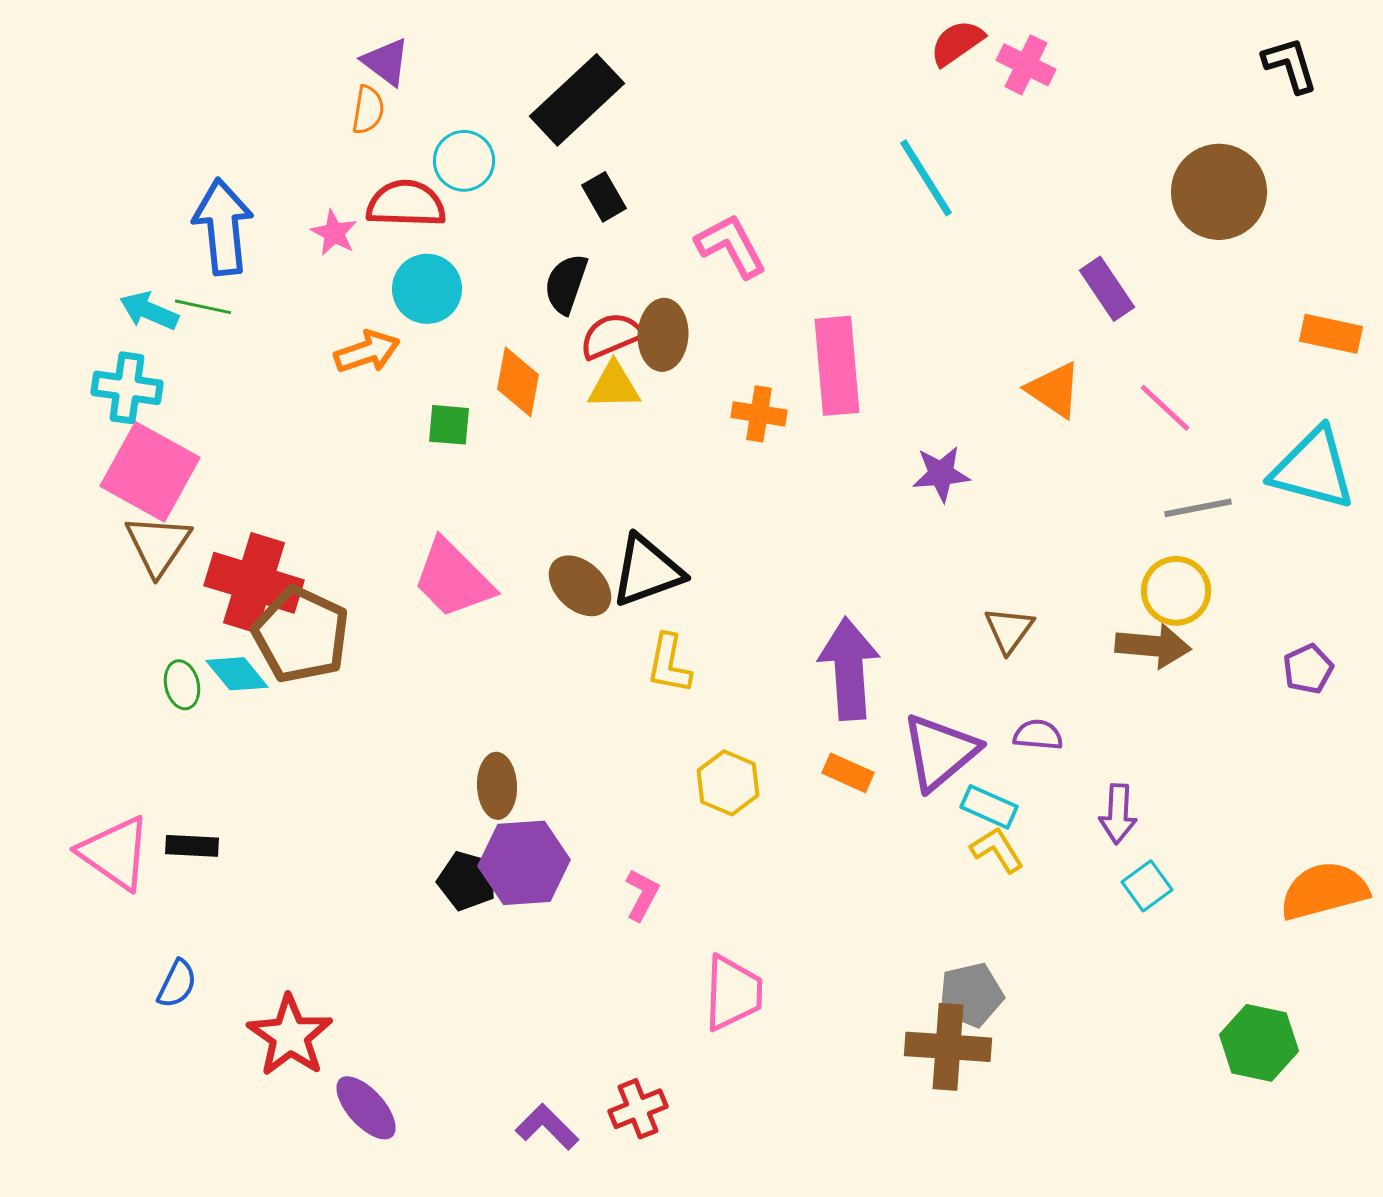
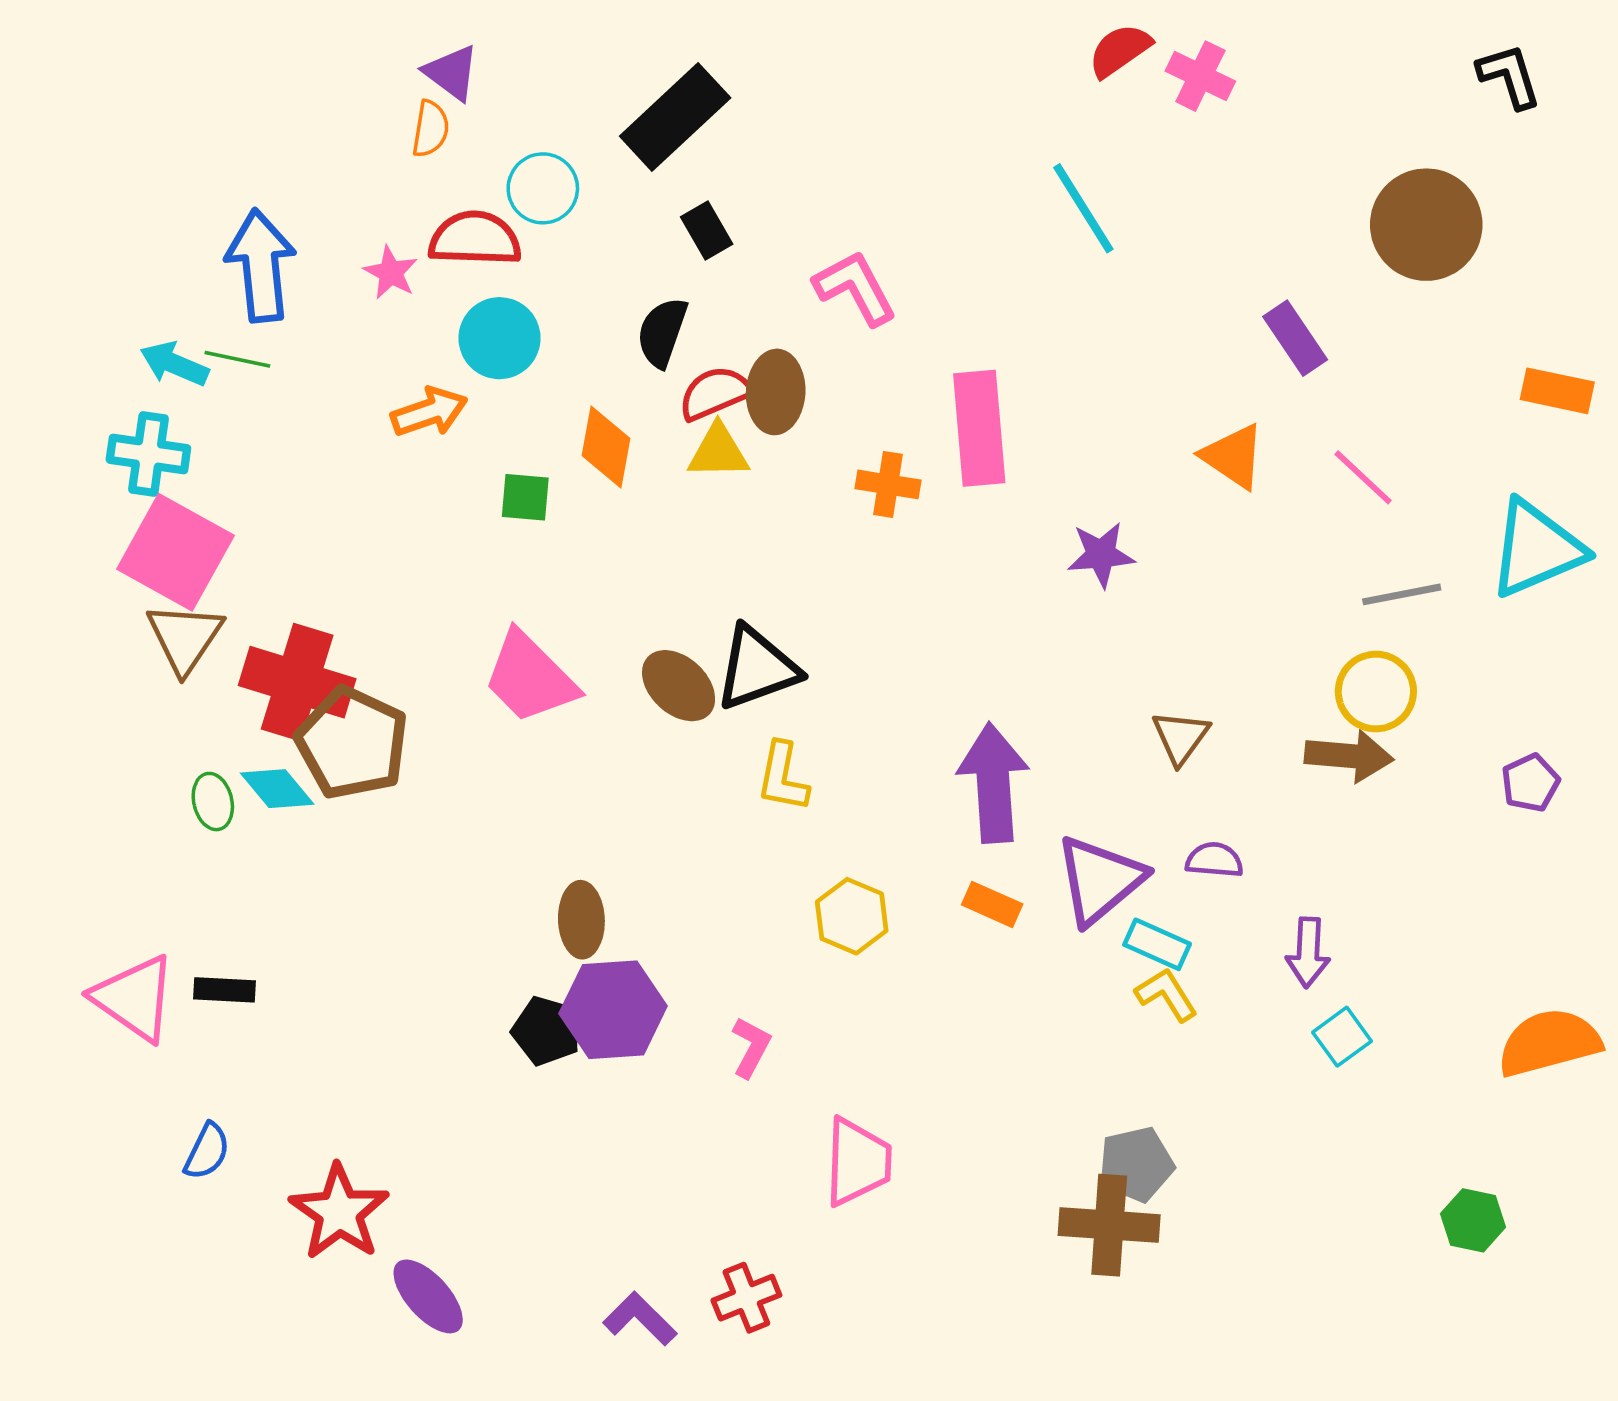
cyan triangle: (1313, 469) -> (1536, 549), turned -38
green hexagon: (1259, 1043) -> (1473, 1220), size x0.7

